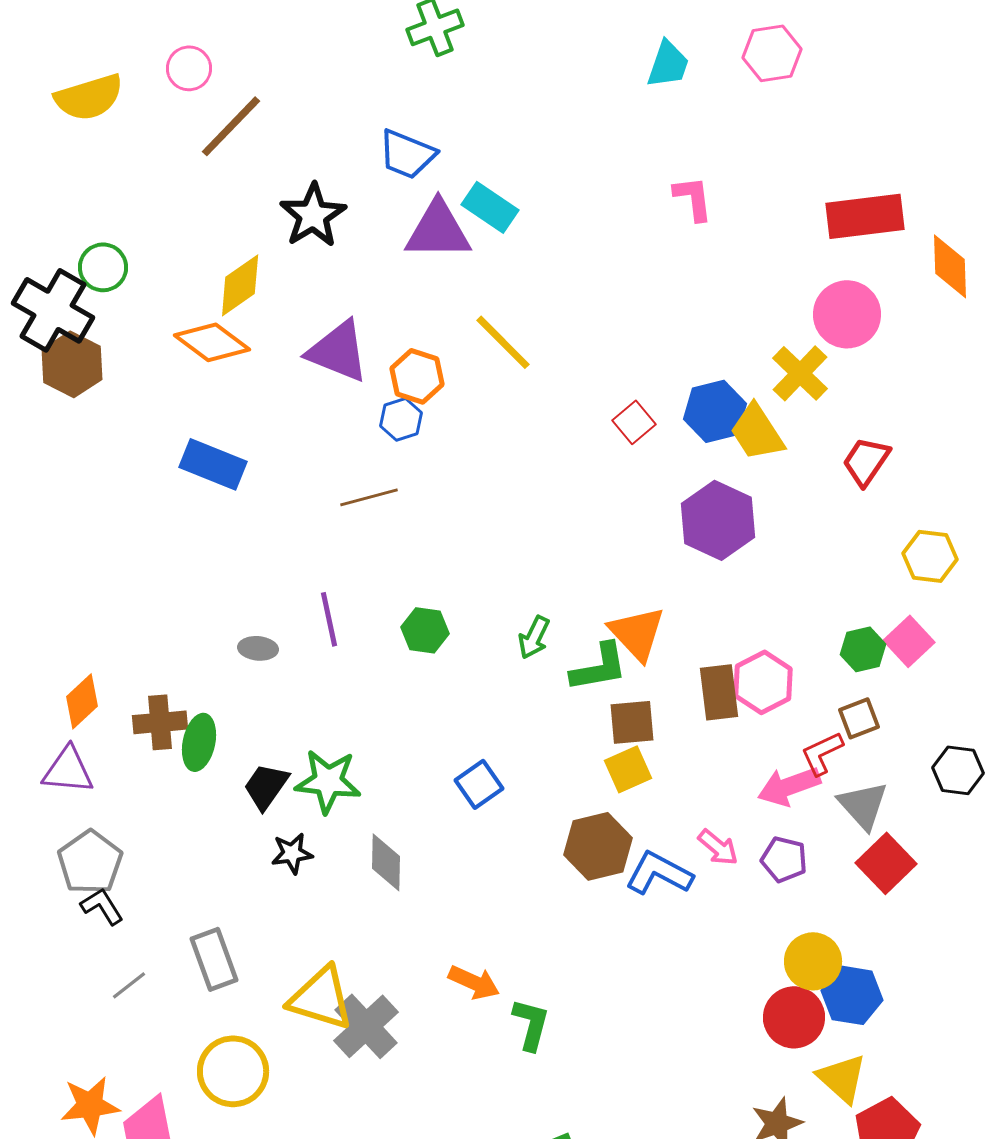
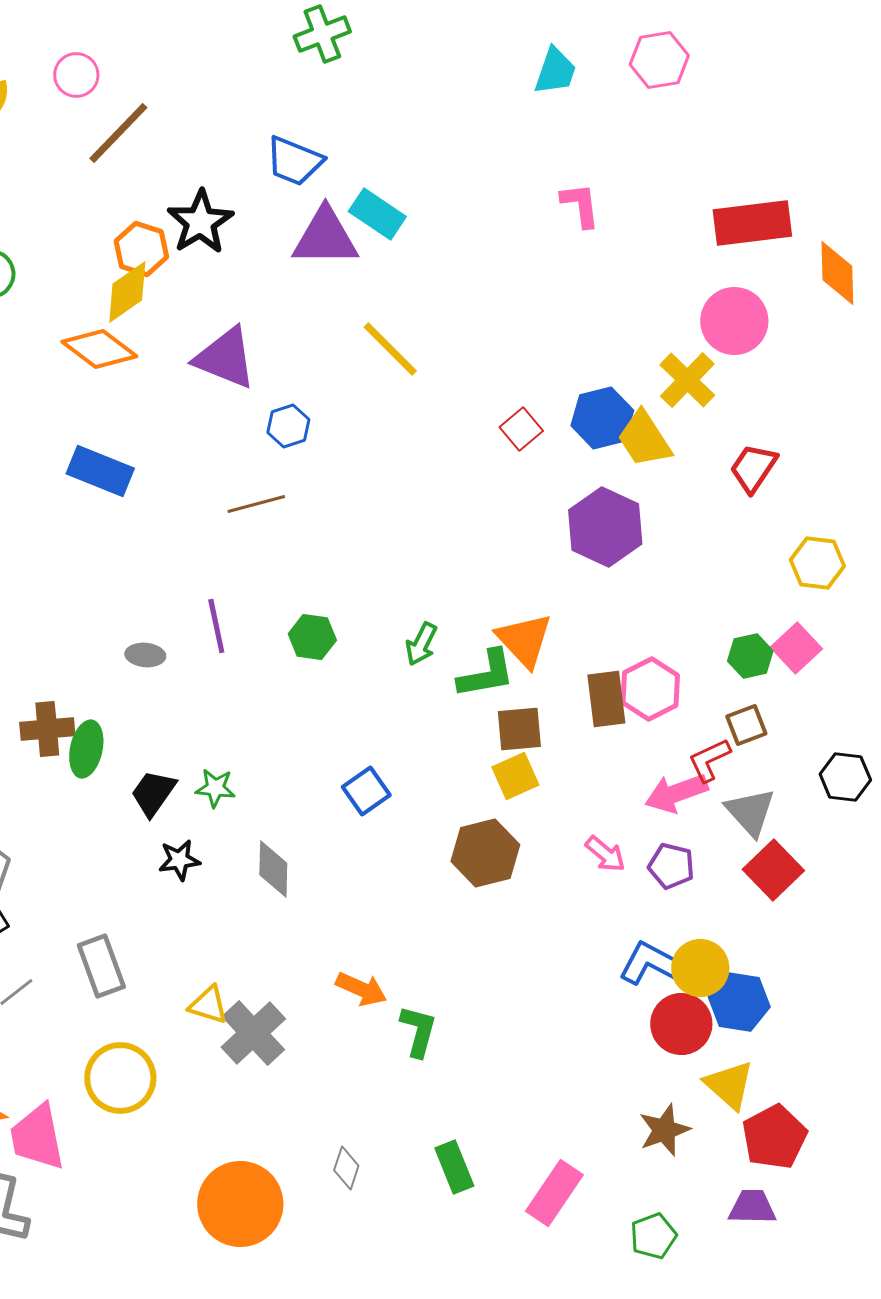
orange hexagon: (417, 376) -> (141, 249), moved
green star: (328, 781) -> (215, 788), size x0.6
blue L-shape: (659, 873) -> (652, 964), moved
yellow triangle: (321, 998) -> (208, 1005), size x0.6

